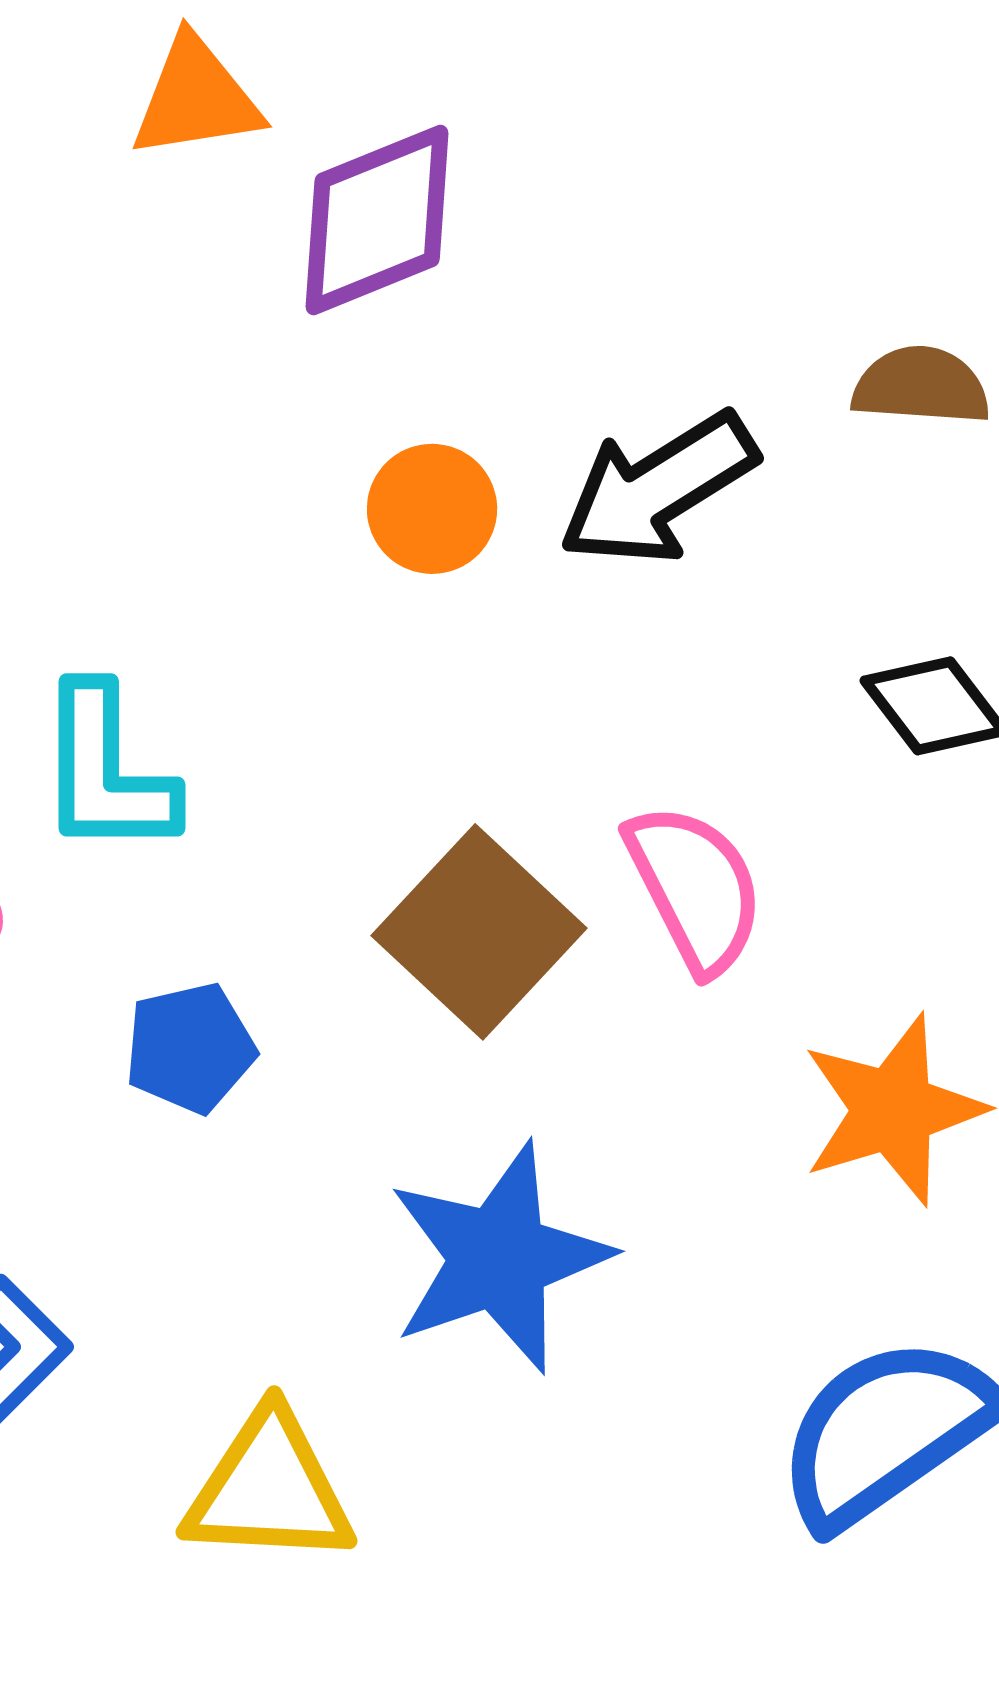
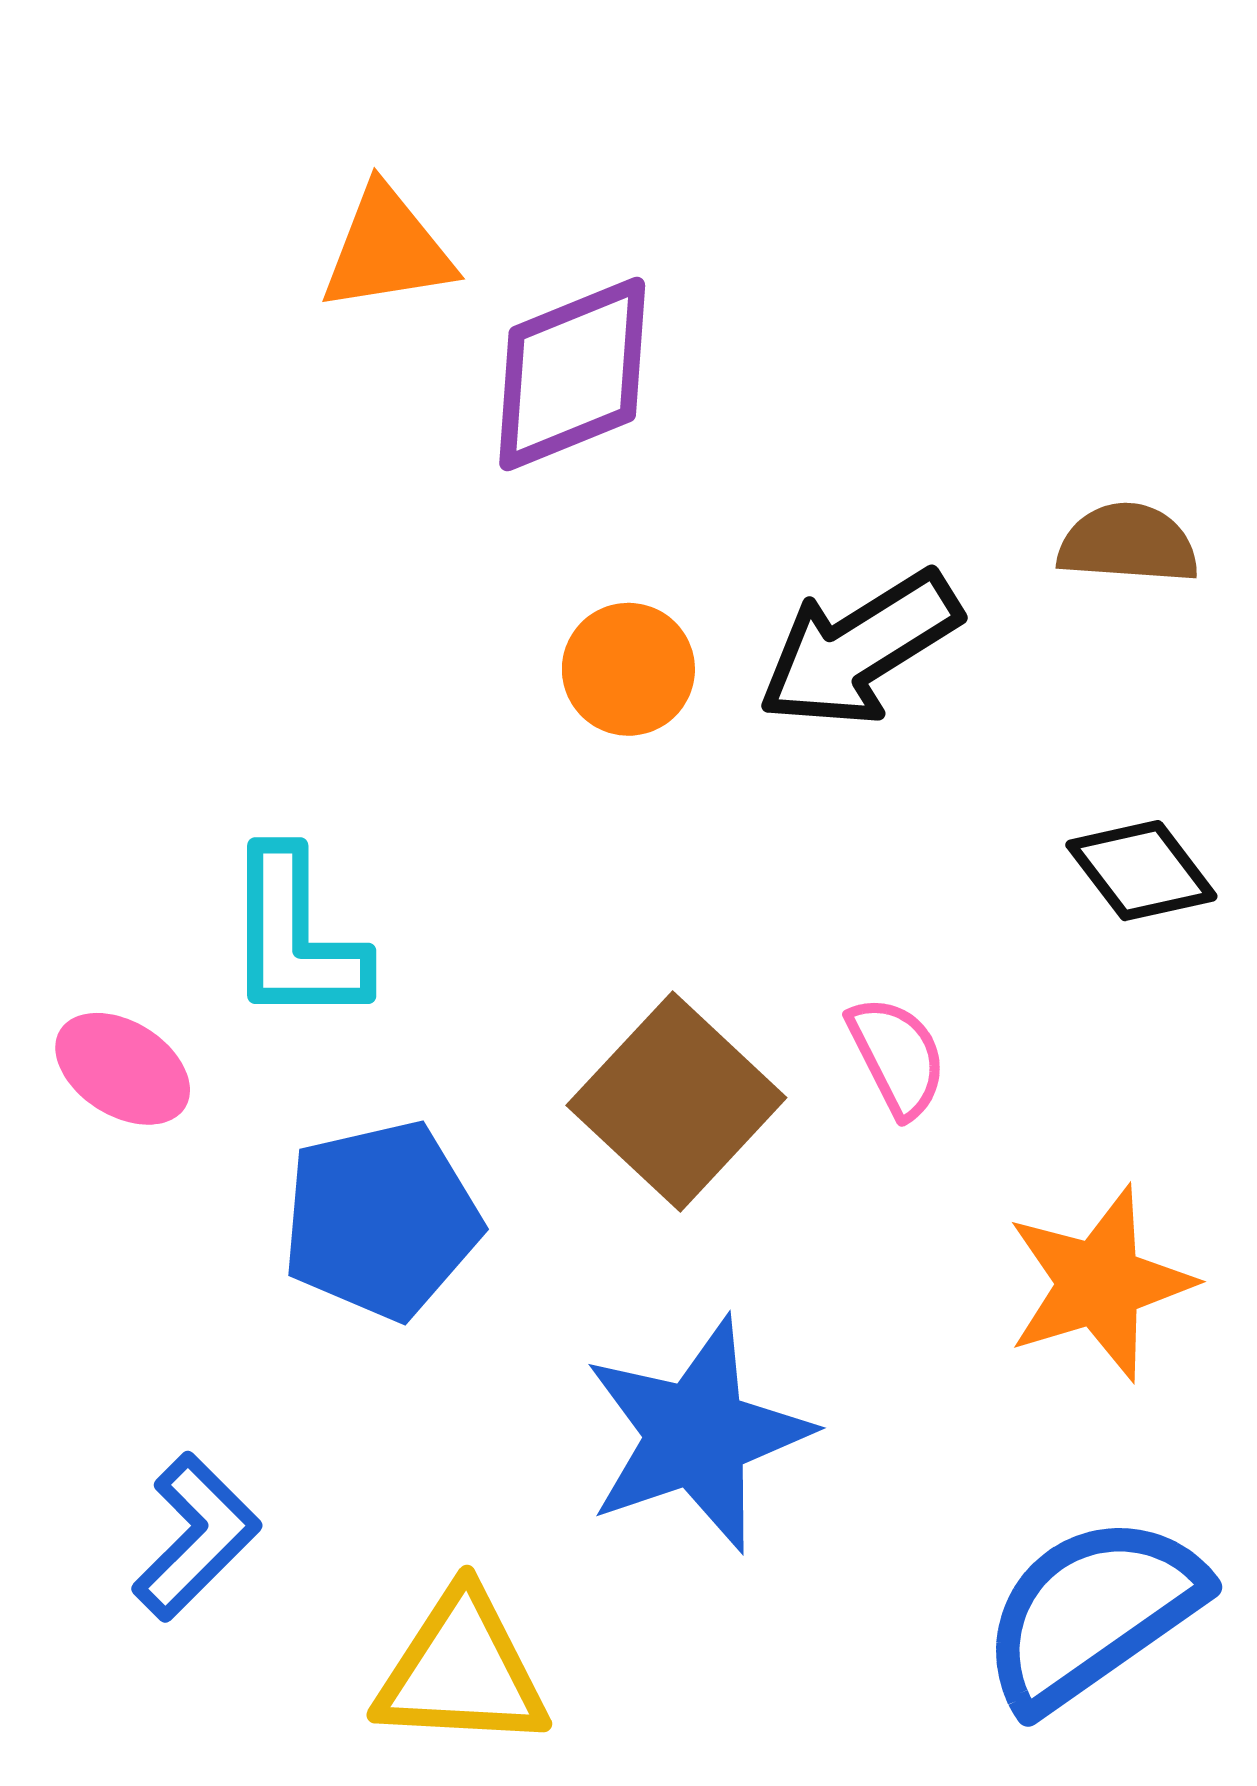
pink semicircle: (695, 888) -> (897, 1057), size x0.7
blue pentagon: (190, 1048) -> (381, 1220), size x1.5

